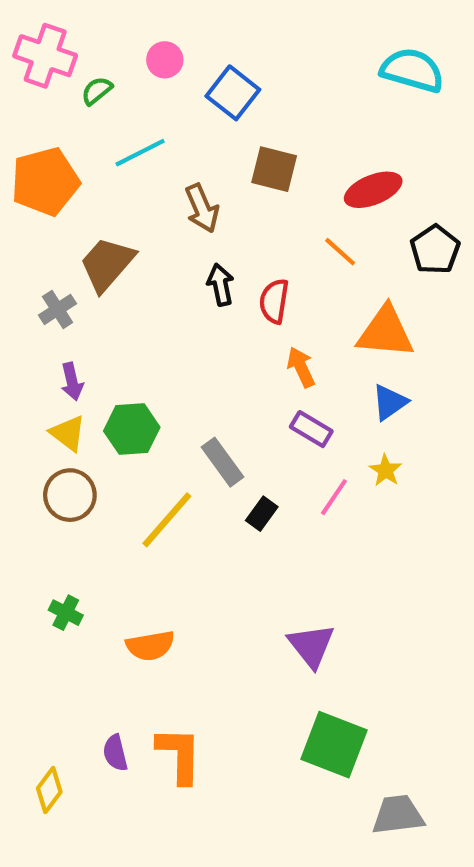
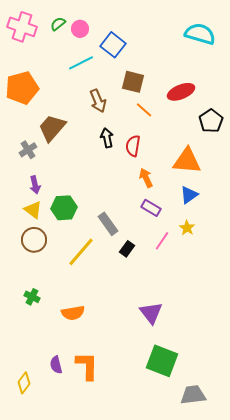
green semicircle: (97, 91) -> (58, 24), moved
cyan line: (140, 153) -> (81, 63), moved
orange line: (340, 252) -> (144, 110), moved

